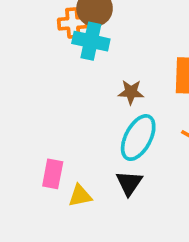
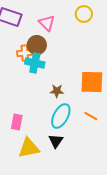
pink rectangle: (53, 174) -> (17, 122), moved
yellow triangle: (80, 196) -> (29, 148), size x1.6

